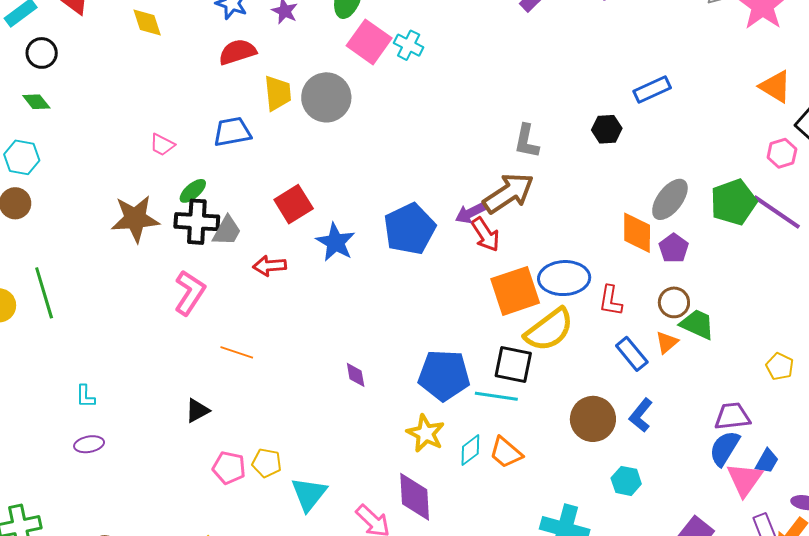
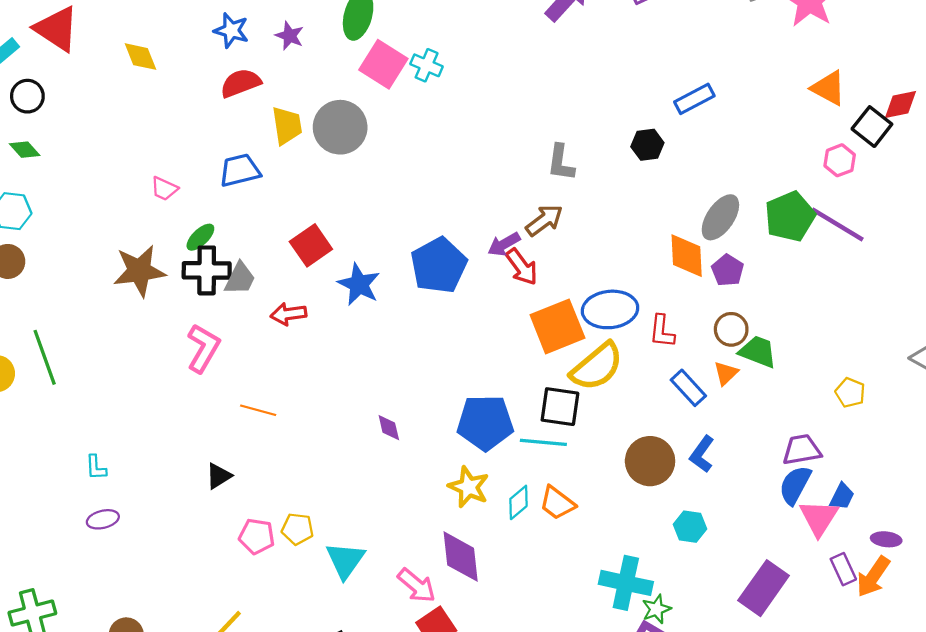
brown arrow: (509, 193) -> (544, 220), size x0.7

